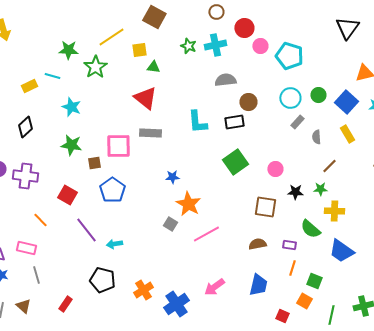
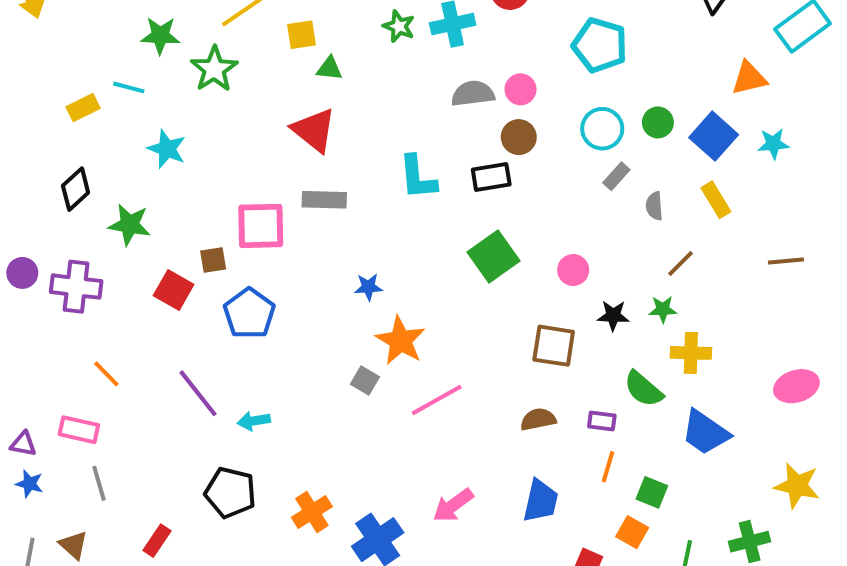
pink circle: (260, 46) -> (521, 89), moved
green star: (71, 145) -> (129, 225), moved
red square: (67, 195) -> (174, 290), moved

